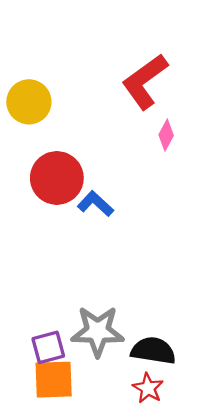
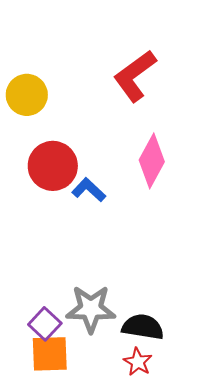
pink diamond: (166, 135) -> (152, 161), moved, size x1.8
purple square: (48, 347) -> (45, 324), turned -32

